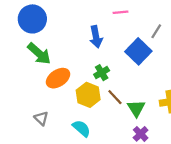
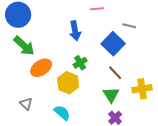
gray line: (156, 31) -> (129, 26), turned 72
brown line: (115, 97) -> (115, 73), moved

